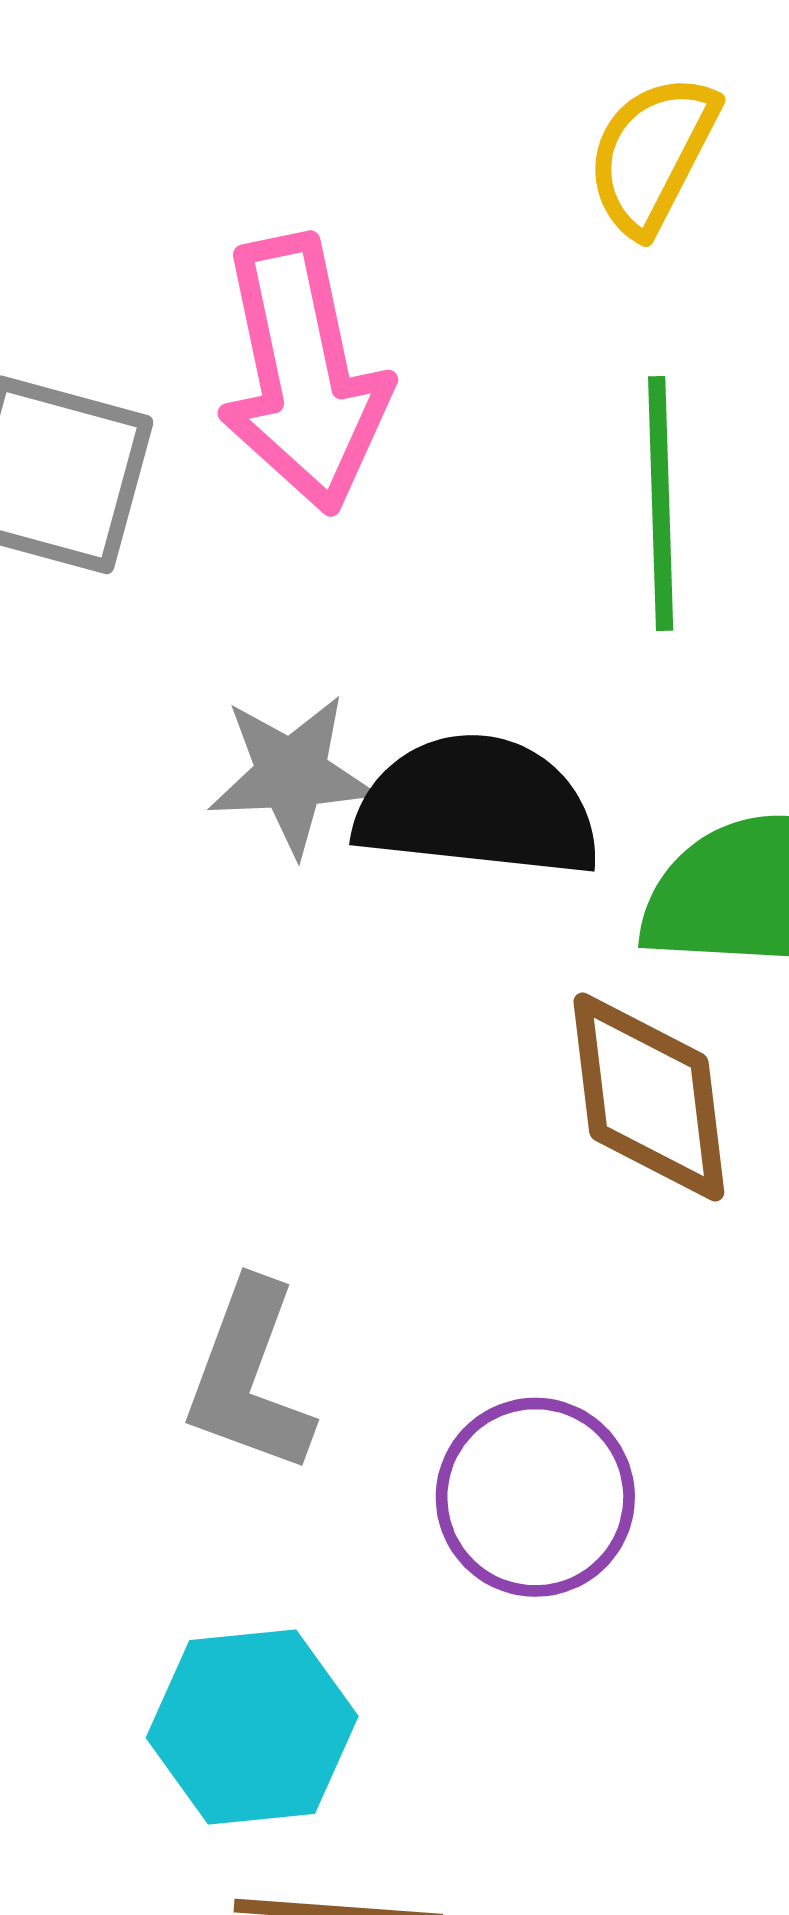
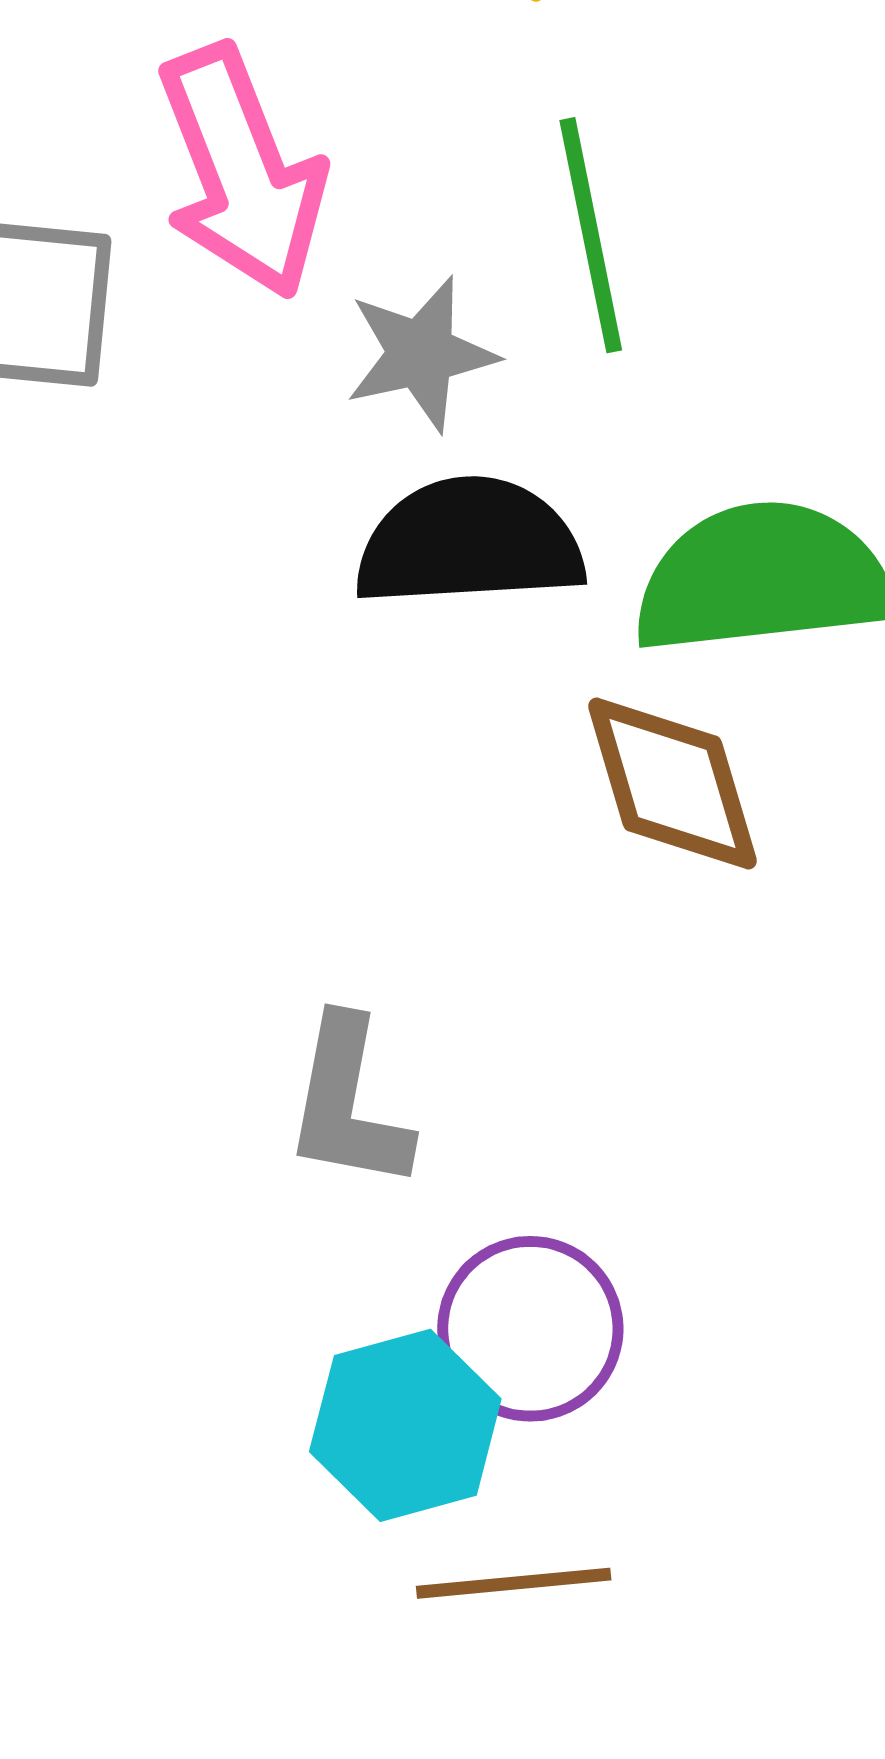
gray star: (291, 775) -> (421, 354), moved
purple circle: (535, 1497) -> (530, 1329), moved

